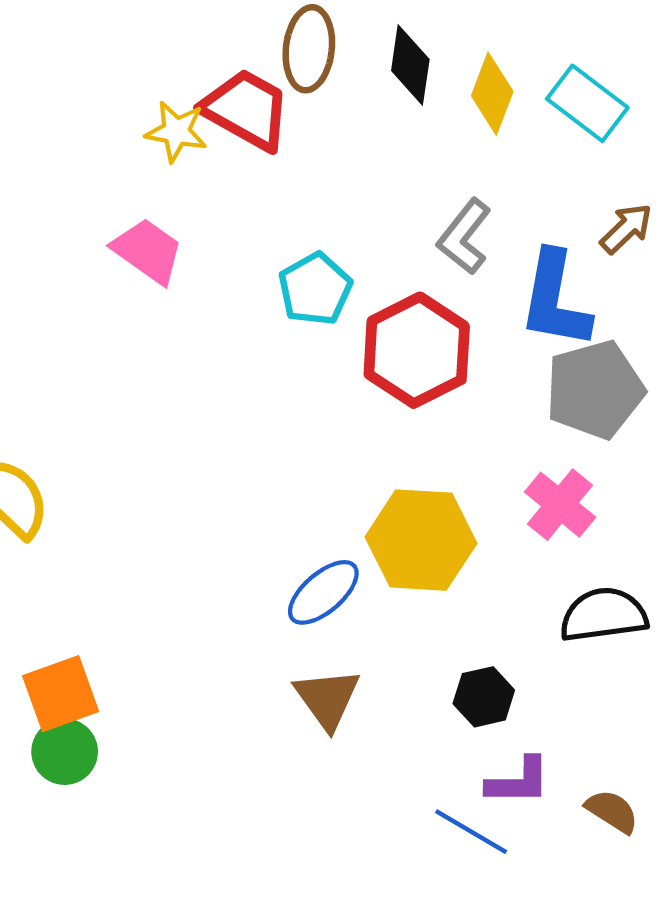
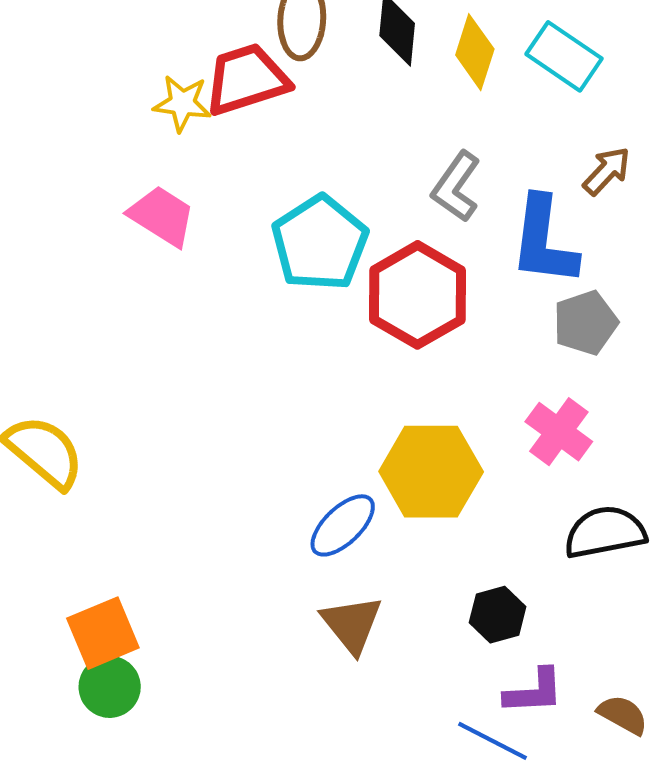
red trapezoid: (246, 109) -> (247, 79), turned -44
cyan pentagon: (315, 289) -> (320, 243), size x1.4
gray pentagon: (595, 390) -> (585, 323), size x0.7

